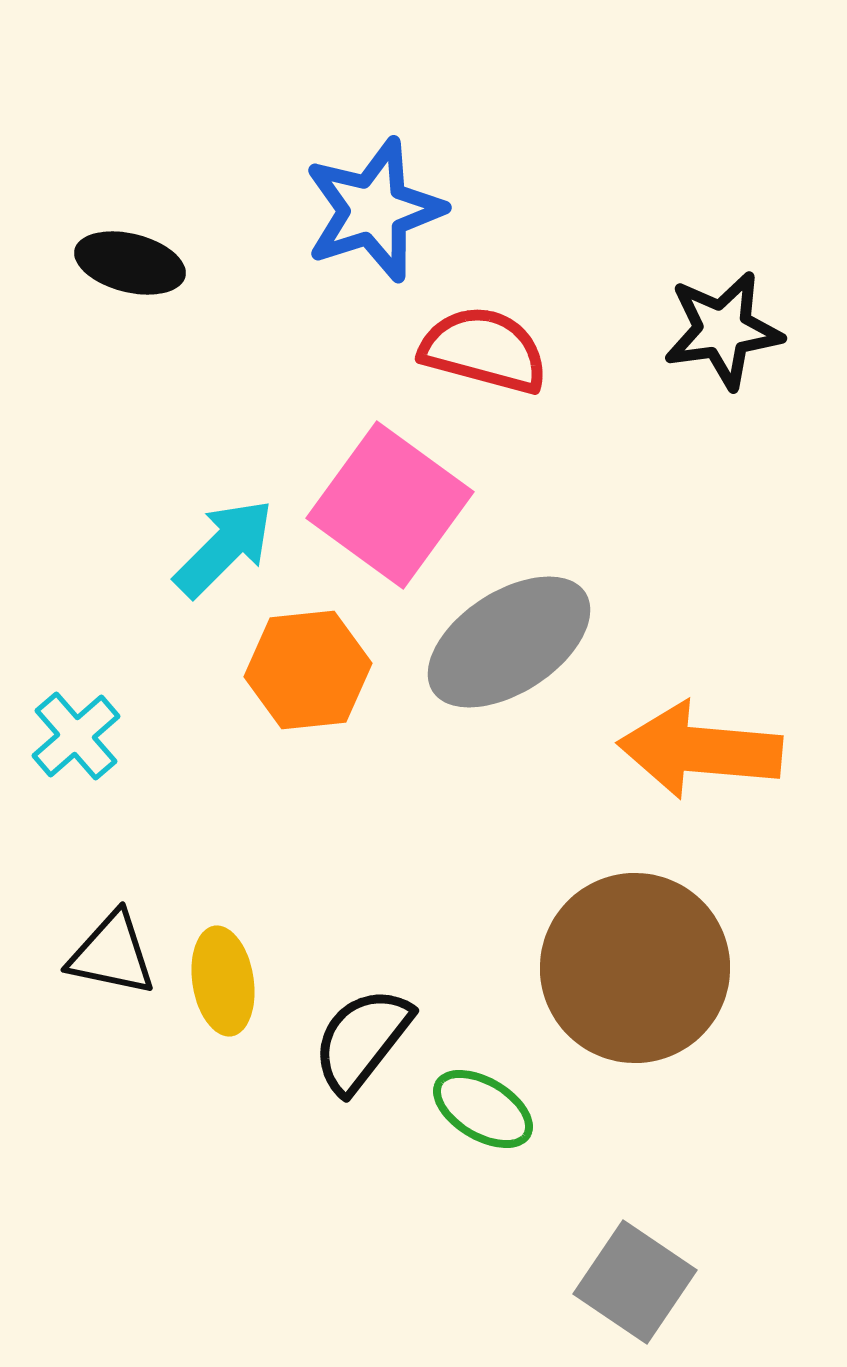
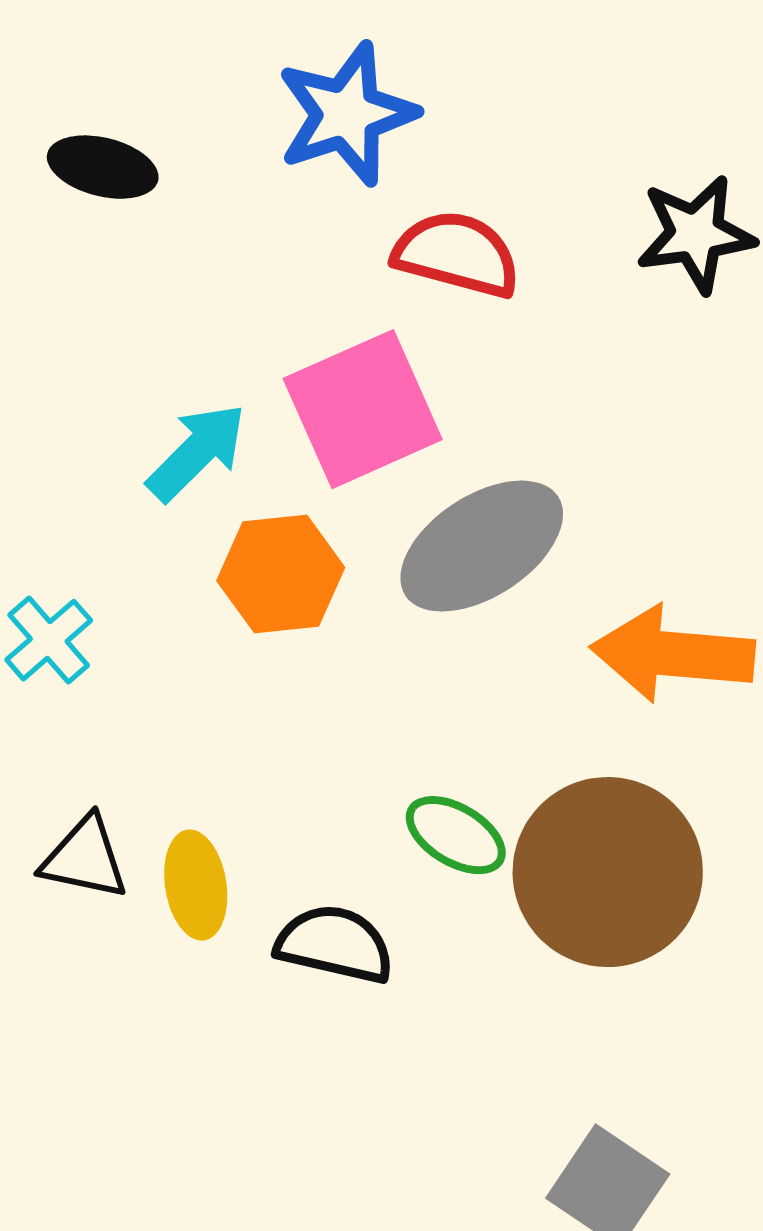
pink square: (390, 505) -> (363, 409), turned 30
black semicircle: (362, 1040) -> (335, 944), turned 65
green ellipse: (483, 1109) -> (456, 835), moved

